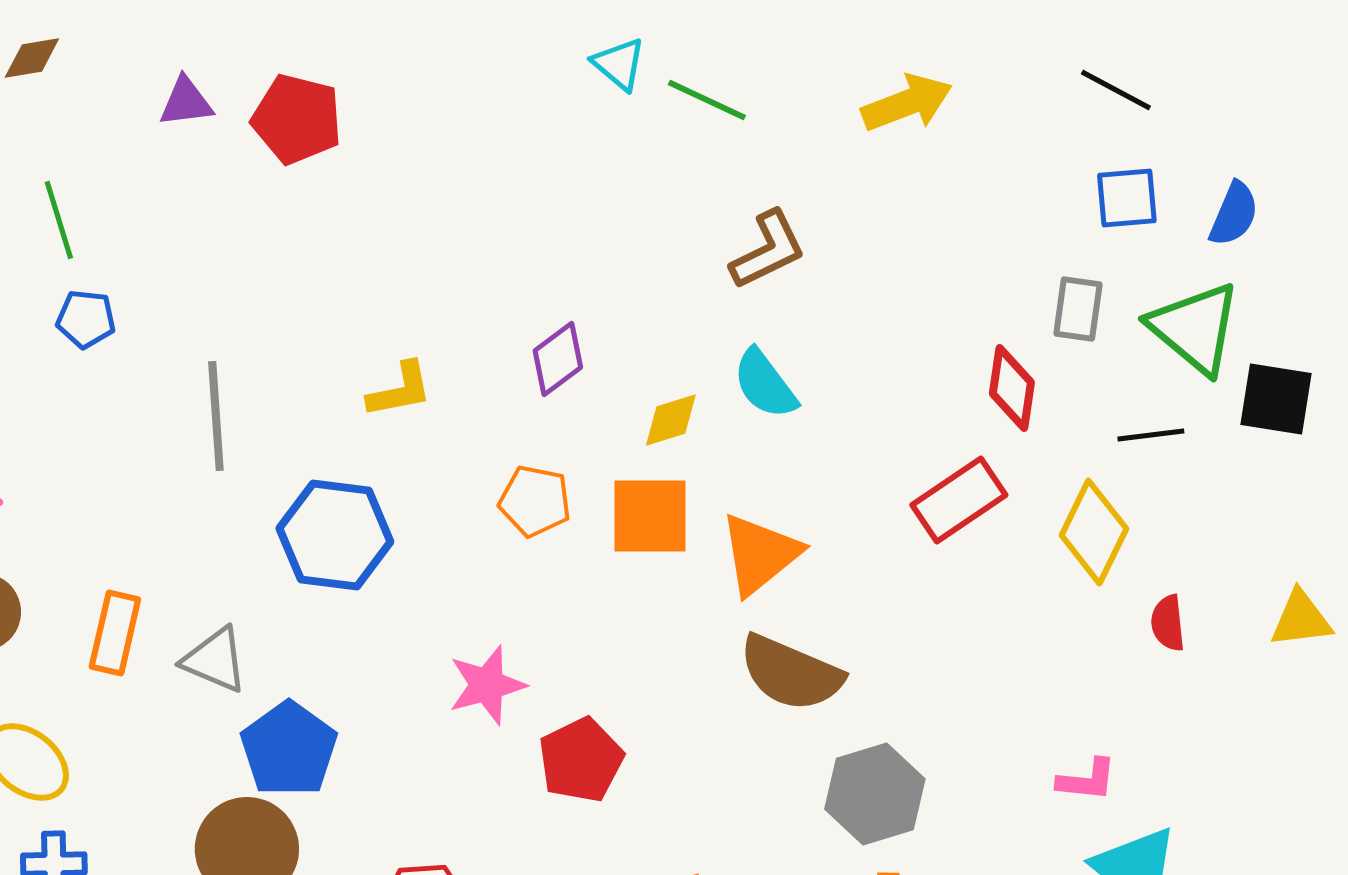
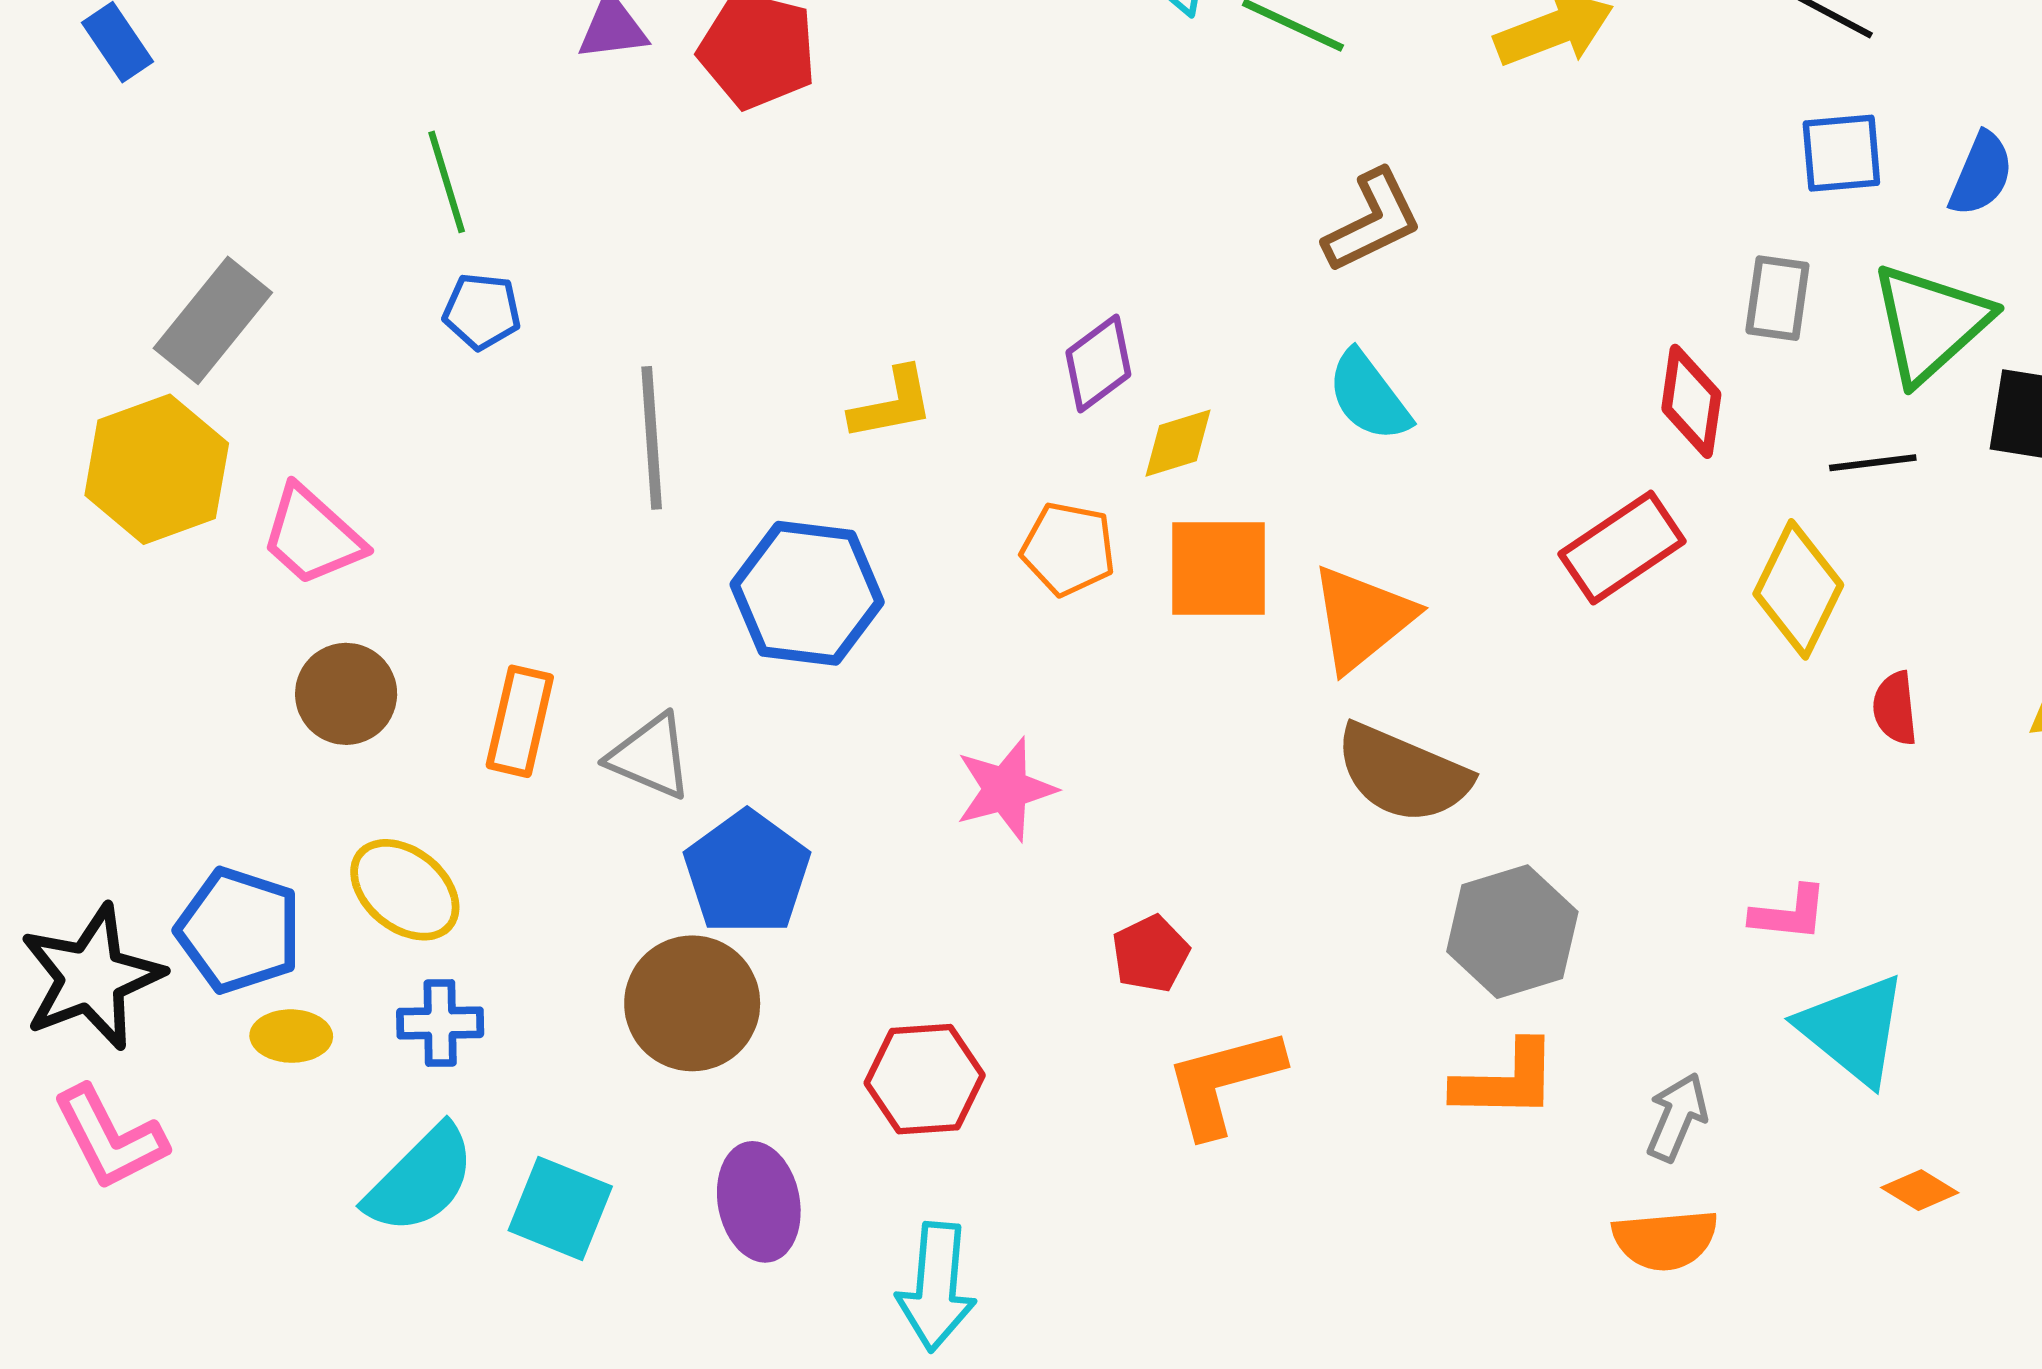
green triangle: (1195, 328) -> (1930, 323), turned 38
yellow diamond: (671, 420) -> (1178, 443), moved
red pentagon: (581, 760) -> (1151, 954), moved, size x0.7

